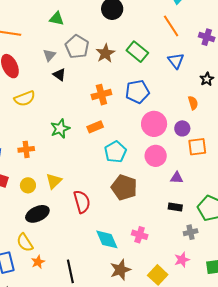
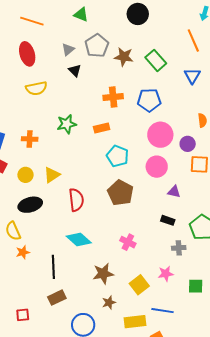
brown star: (105, 53) -> (124, 57), turned 30
cyan pentagon: (115, 152) -> (118, 156), turned -30
cyan diamond: (107, 239) -> (79, 239), moved, turned -35

